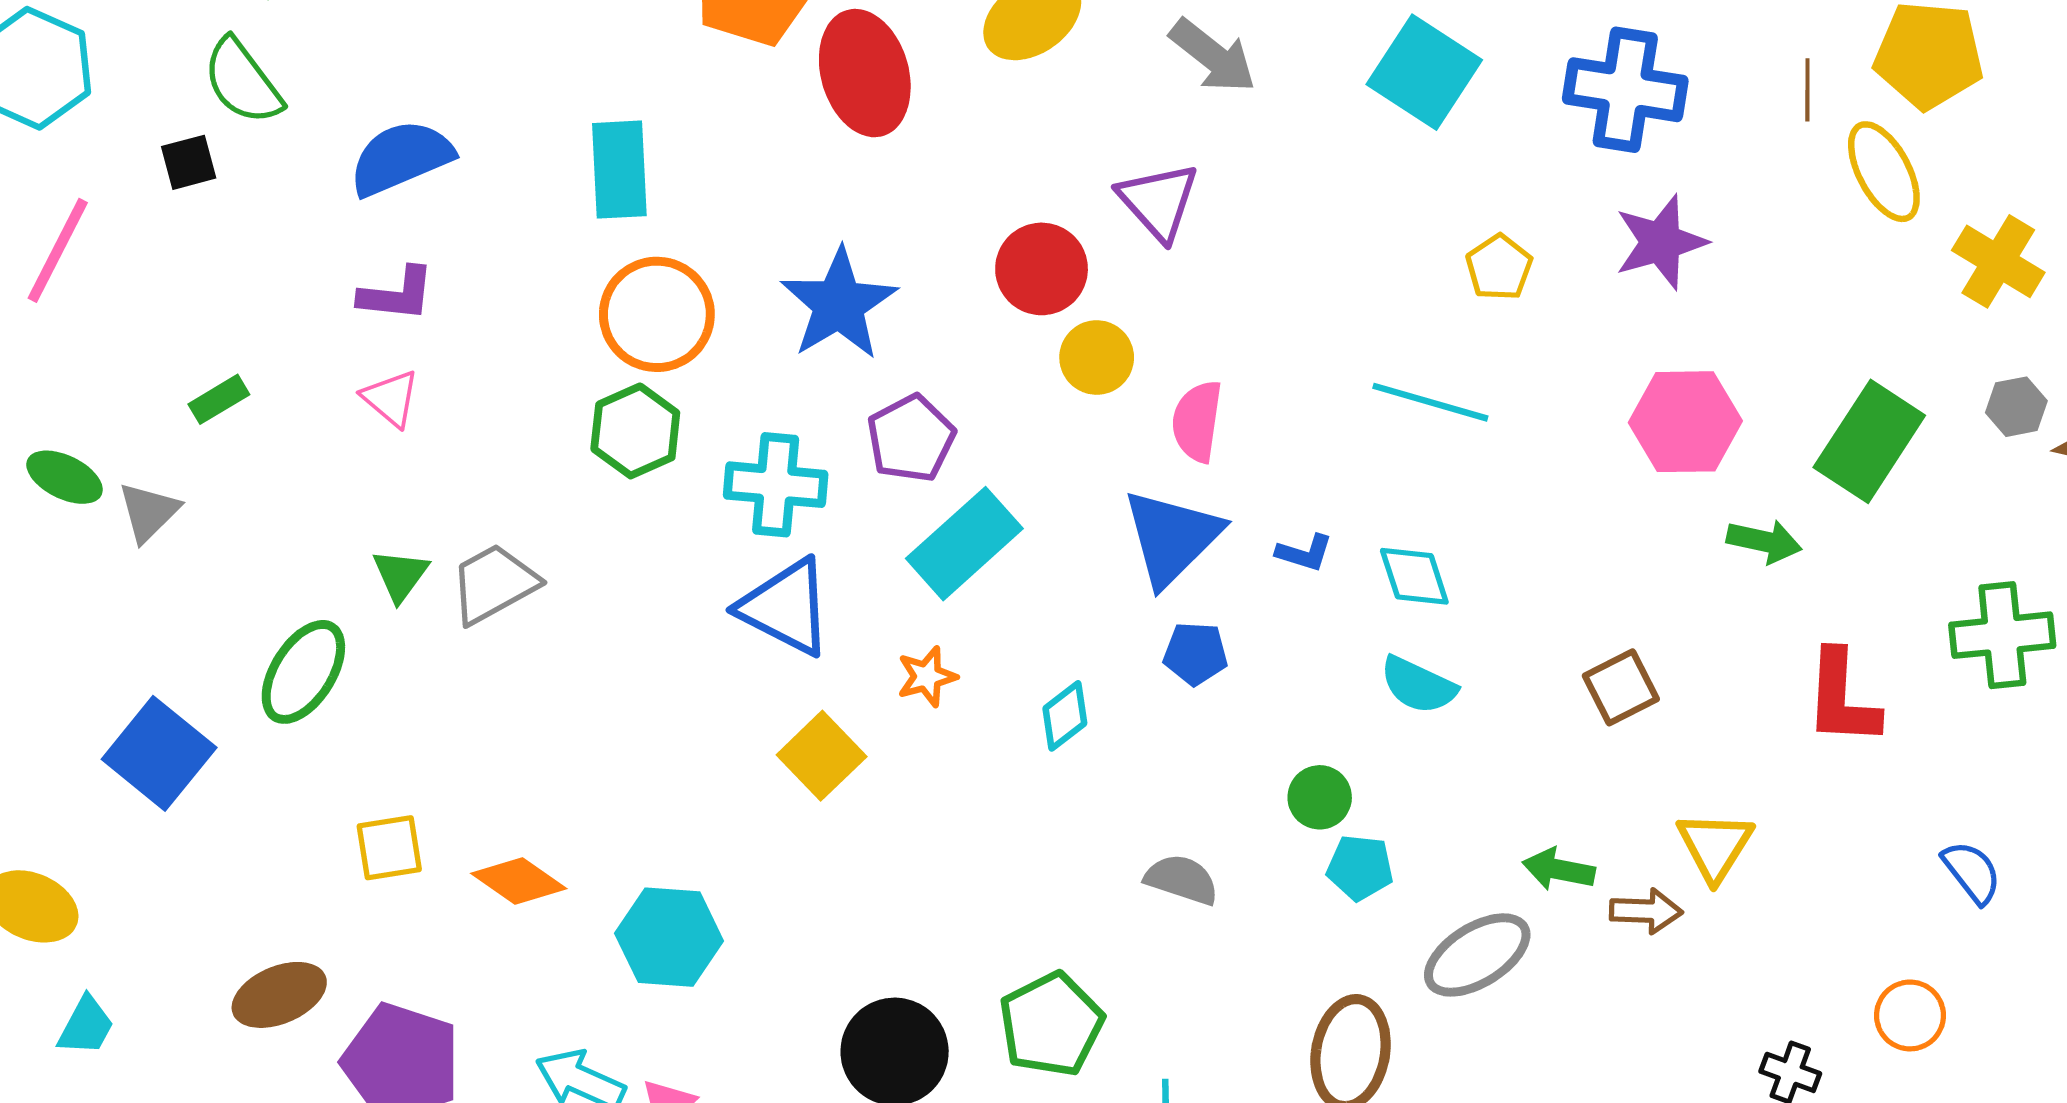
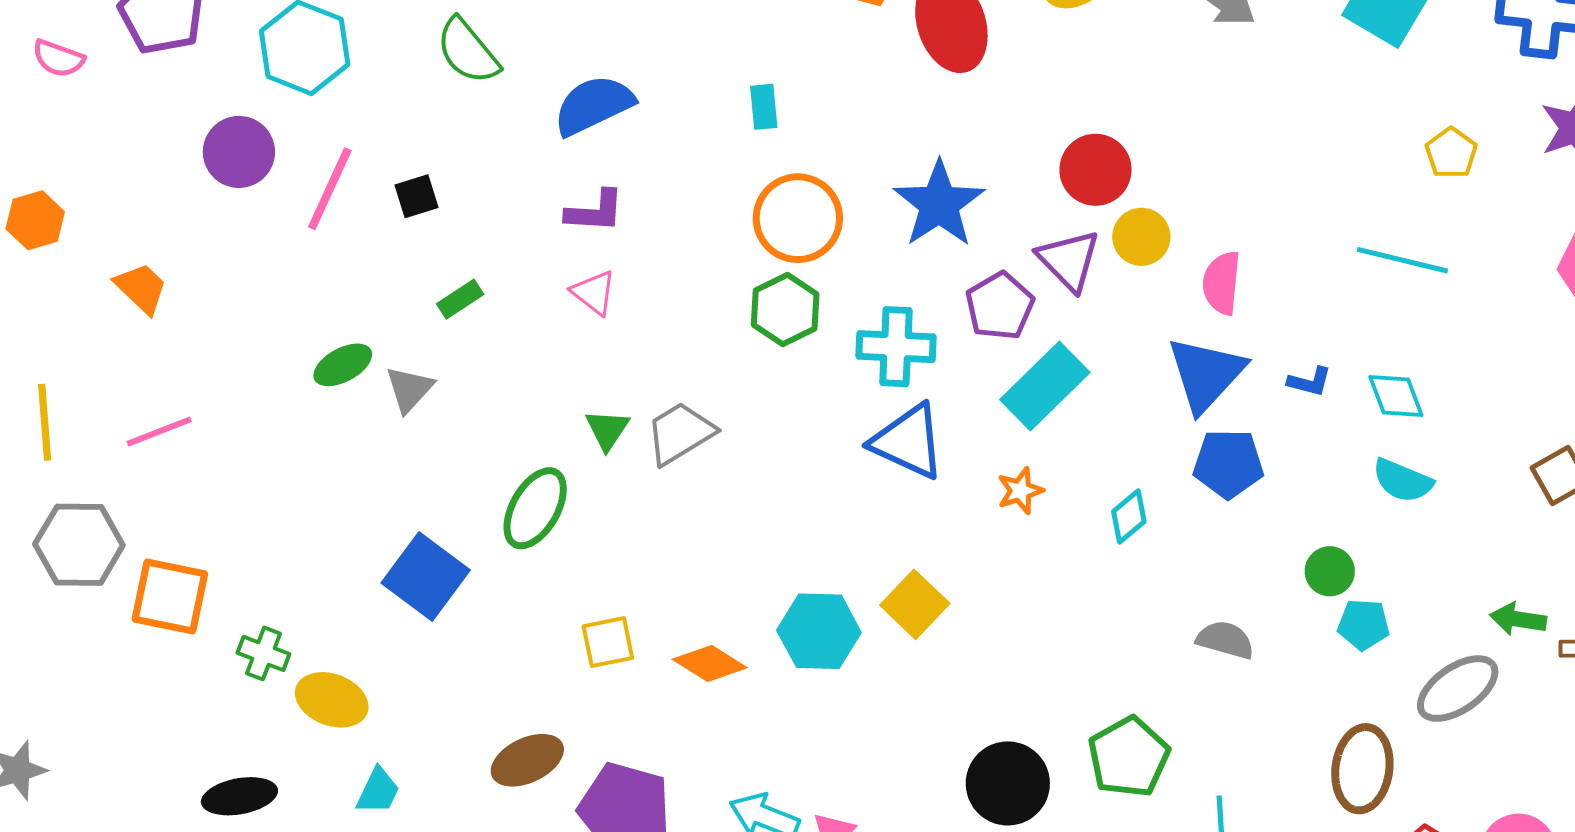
black square: (189, 162) -> (417, 196), moved
cyan rectangle: (619, 170) -> (764, 107), size x0.6
purple triangle: (1159, 201) -> (1069, 260), moved
green ellipse: (65, 477) -> (343, 365), turned -52
blue pentagon: (1195, 654) -> (1228, 464), size x1.4
yellow square: (822, 756) -> (915, 604), moved
cyan hexagon: (669, 937) -> (819, 631), moved

